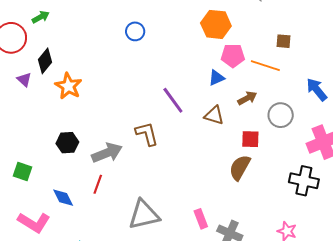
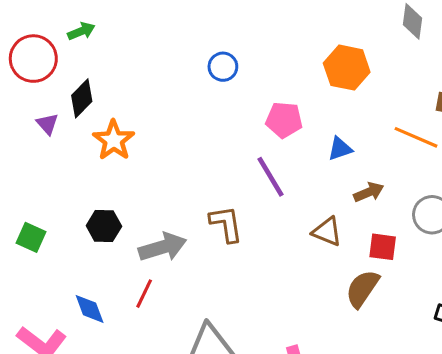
pink pentagon: (233, 56) -> (284, 120), moved
brown arrow: (247, 98) -> (369, 192), moved
brown triangle: (214, 115) -> (327, 232), moved
green square: (23, 171) -> (31, 237), moved

